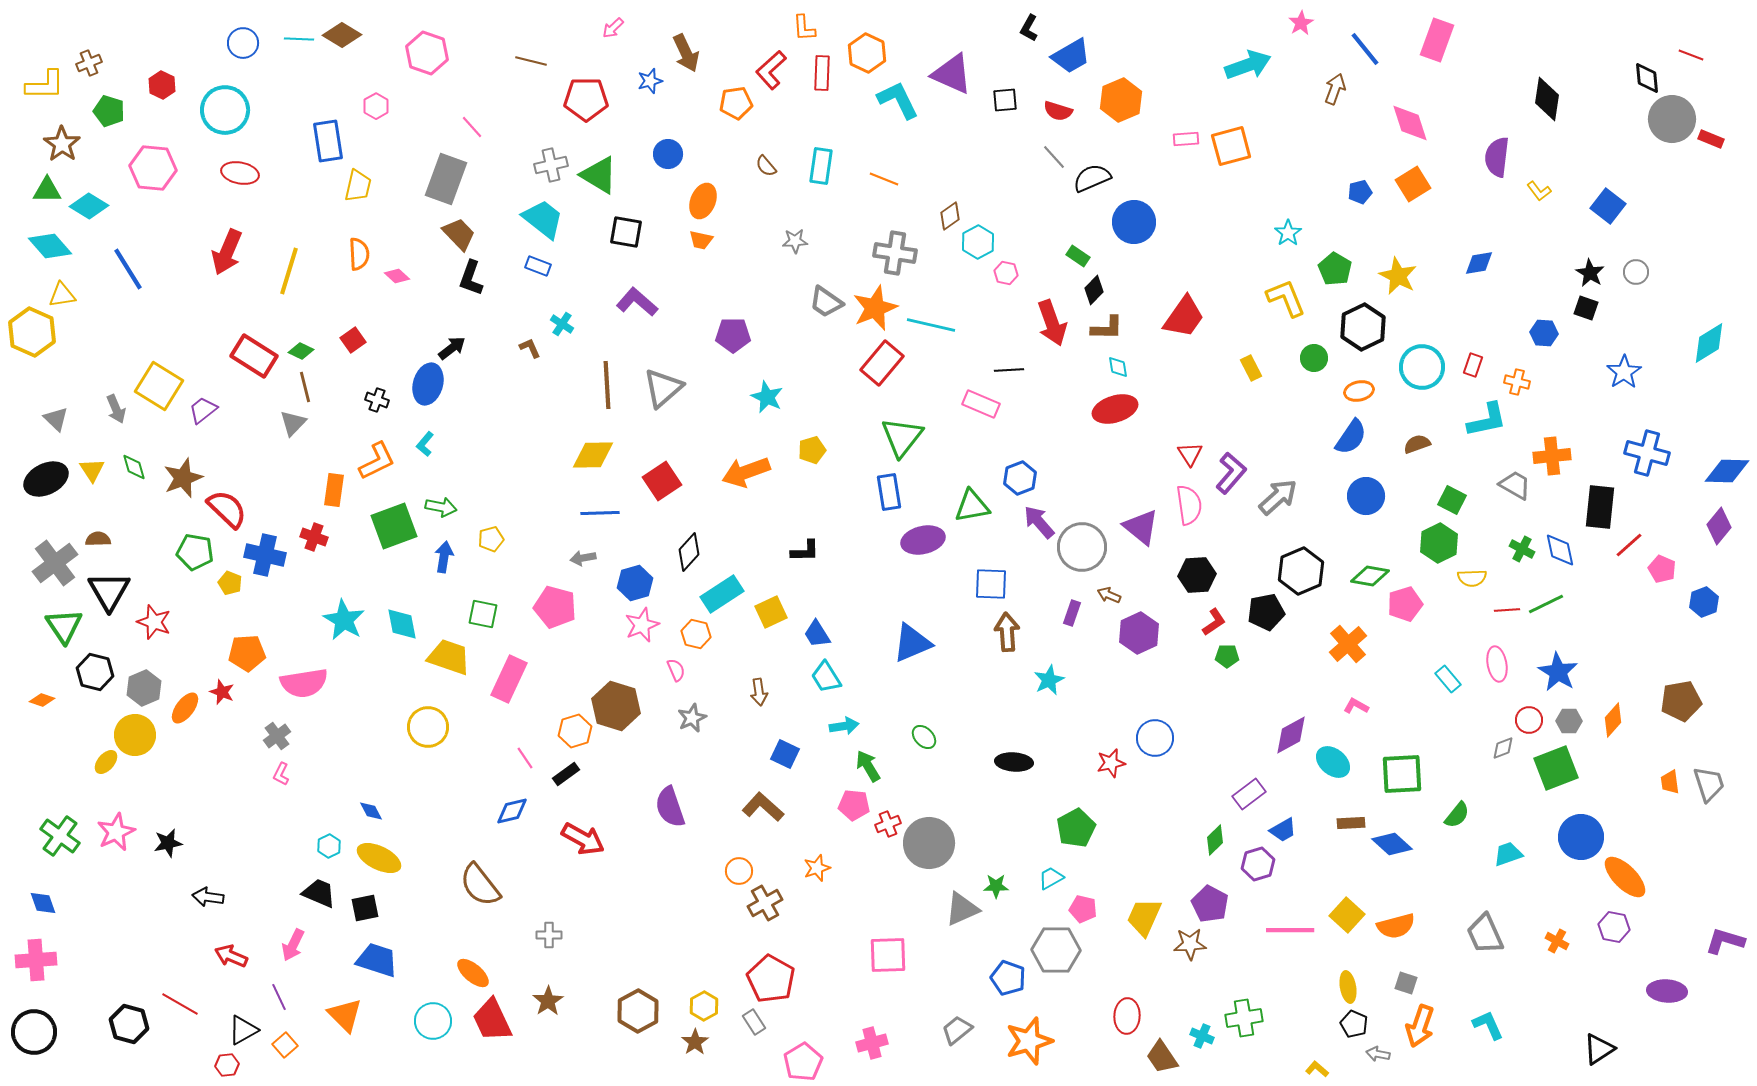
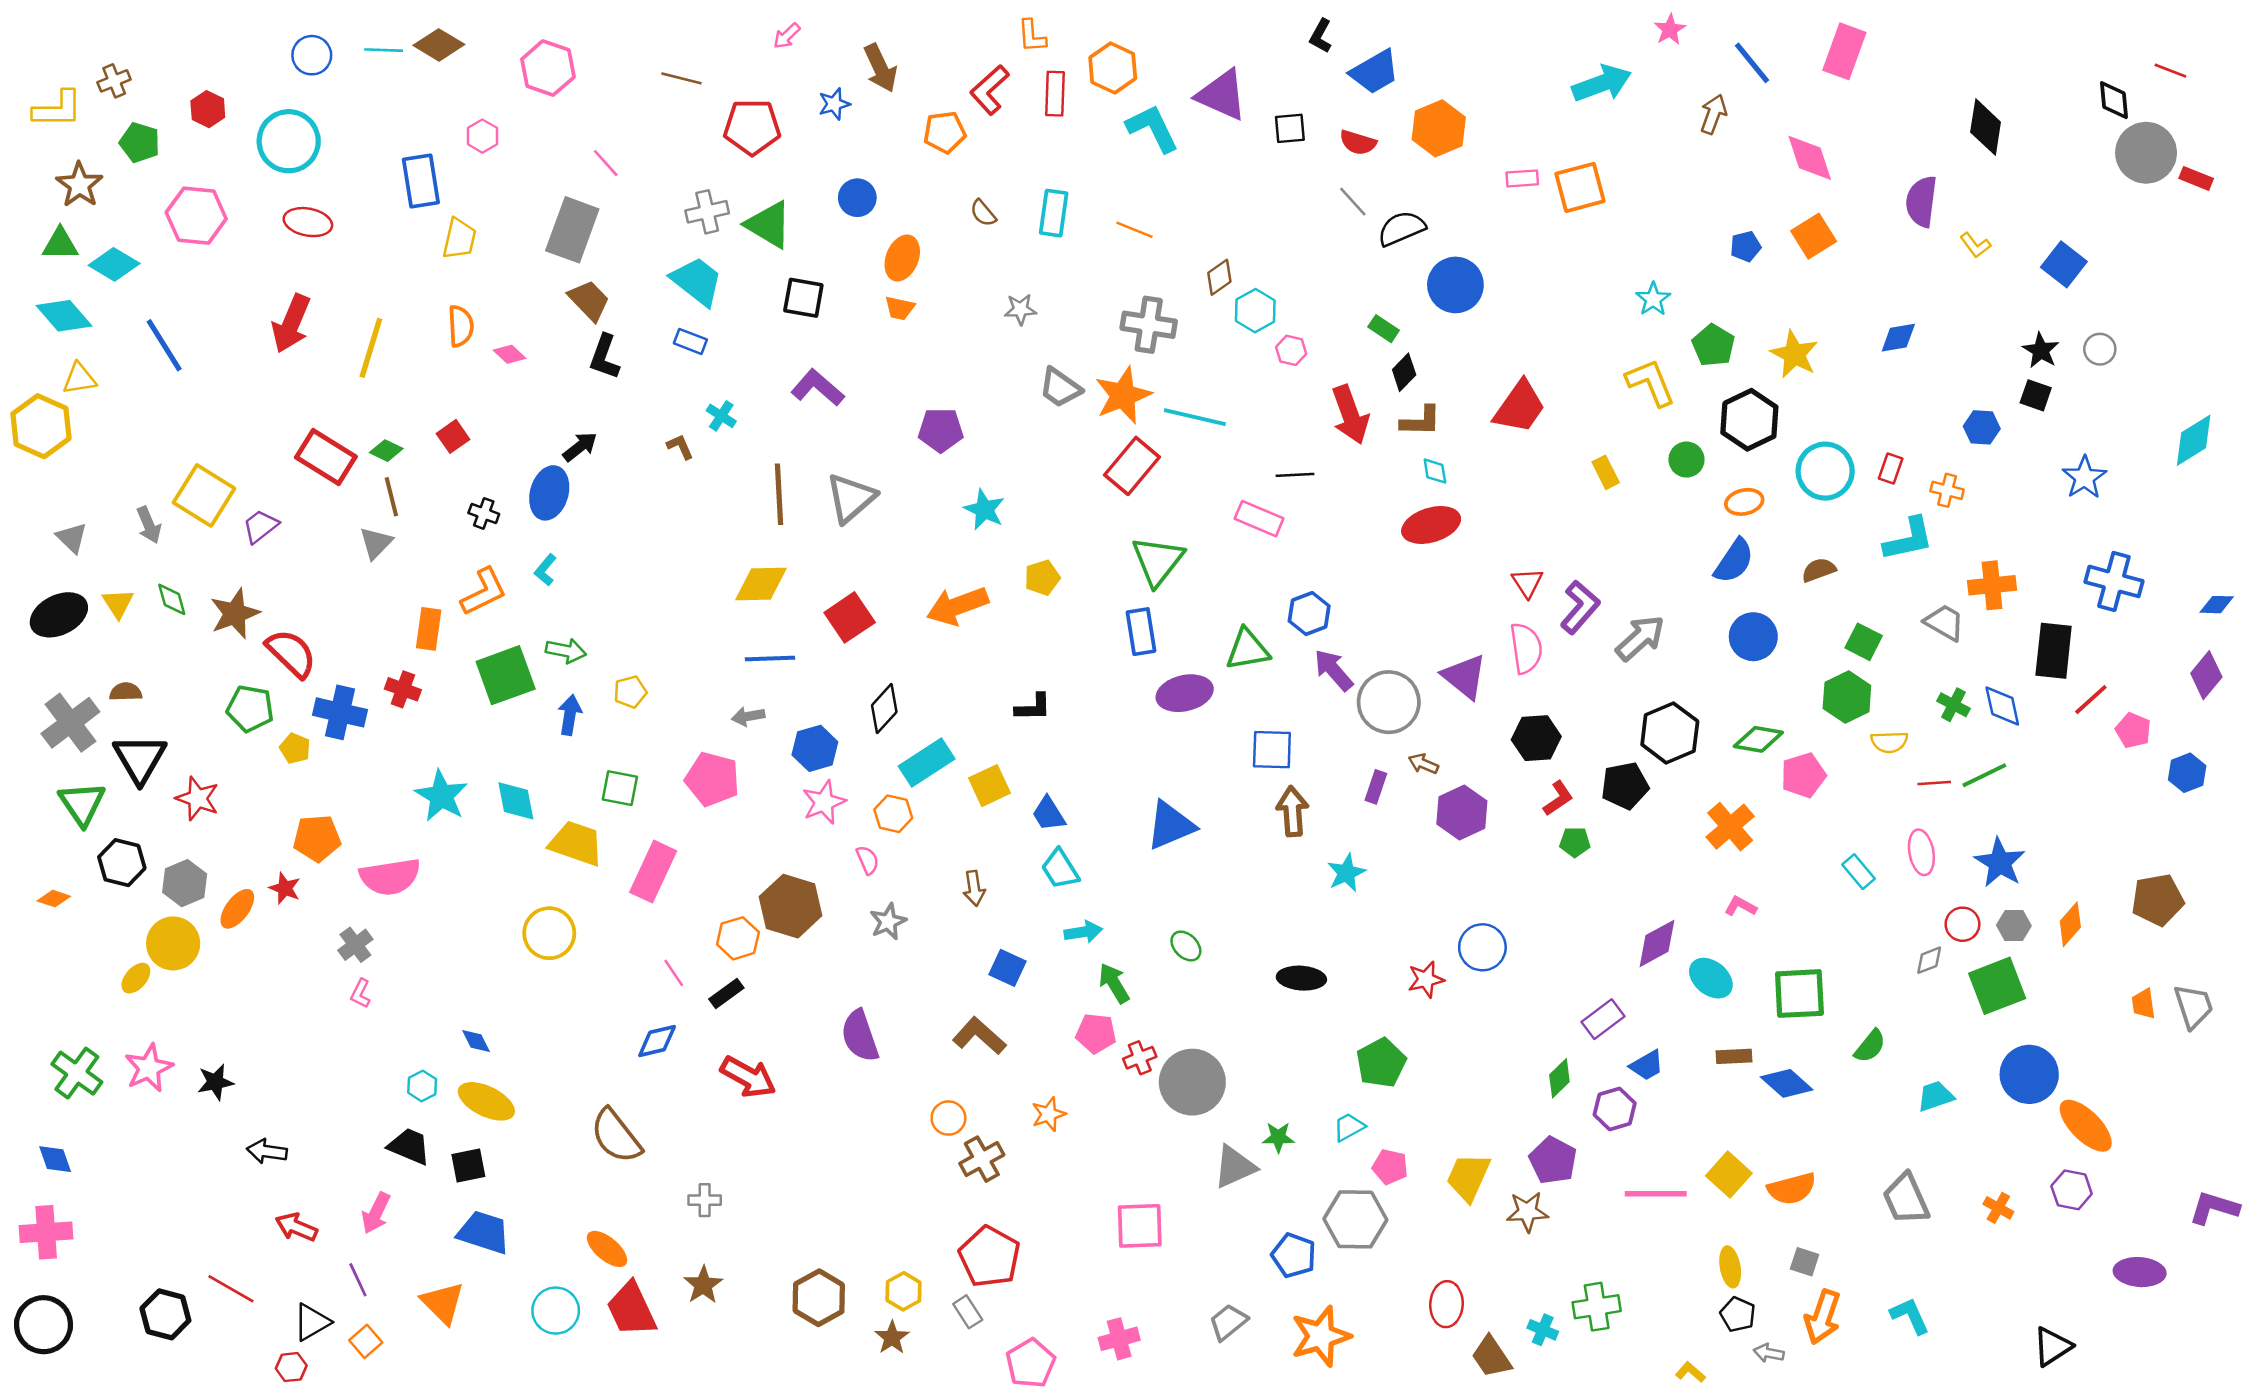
blue diamond: (1727, 471) -> (2217, 605), size x0.6

